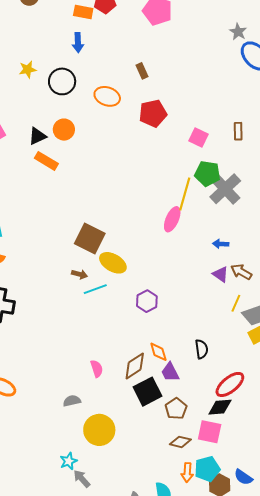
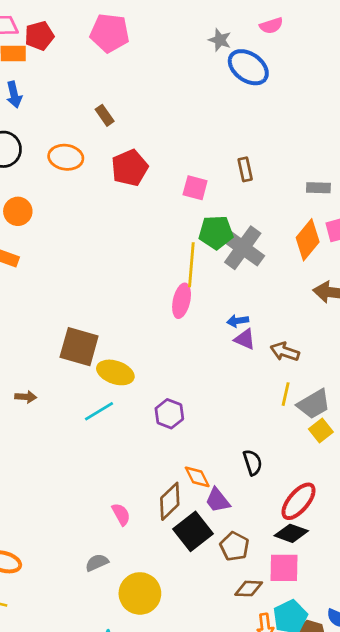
blue arrow: (221, 244) -> (238, 321), moved
brown arrow: (79, 274) -> (26, 397), moved
purple triangle: (221, 274) -> (245, 339), moved
black diamond: (220, 407) -> (291, 533), turned 35

